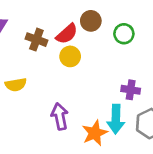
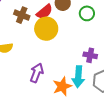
yellow circle: (70, 56) -> (46, 29), size x1.5
purple arrow: (60, 116) -> (37, 73), turned 30

